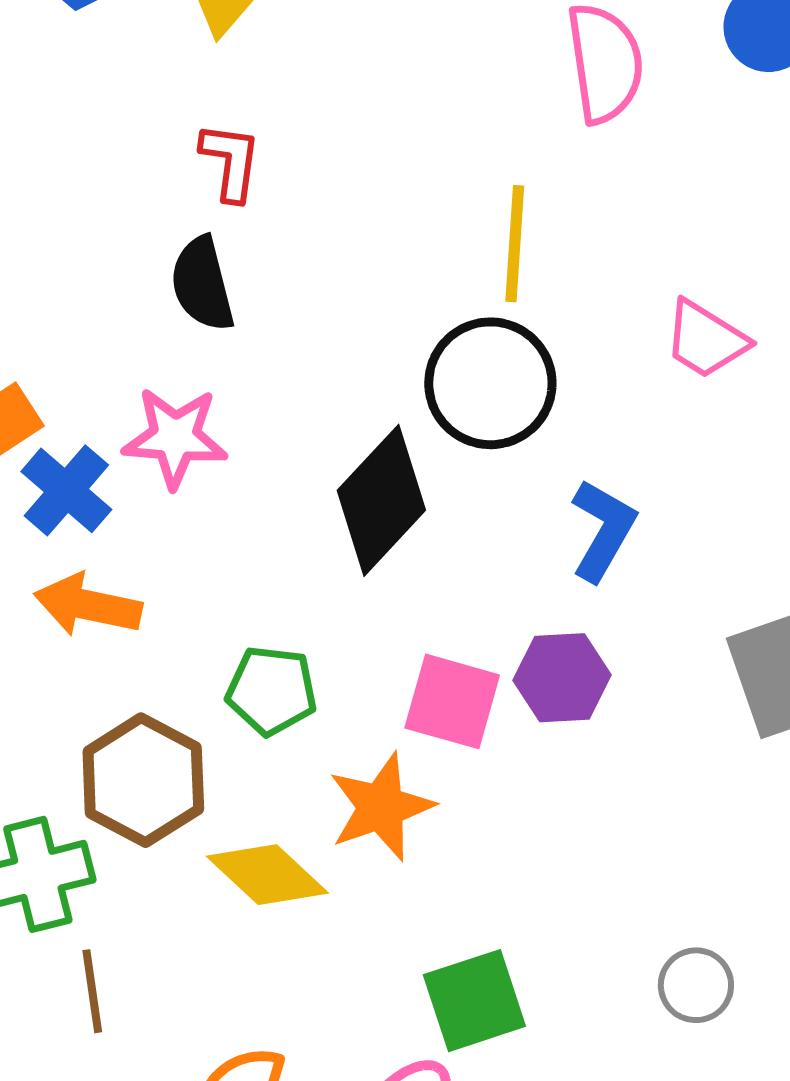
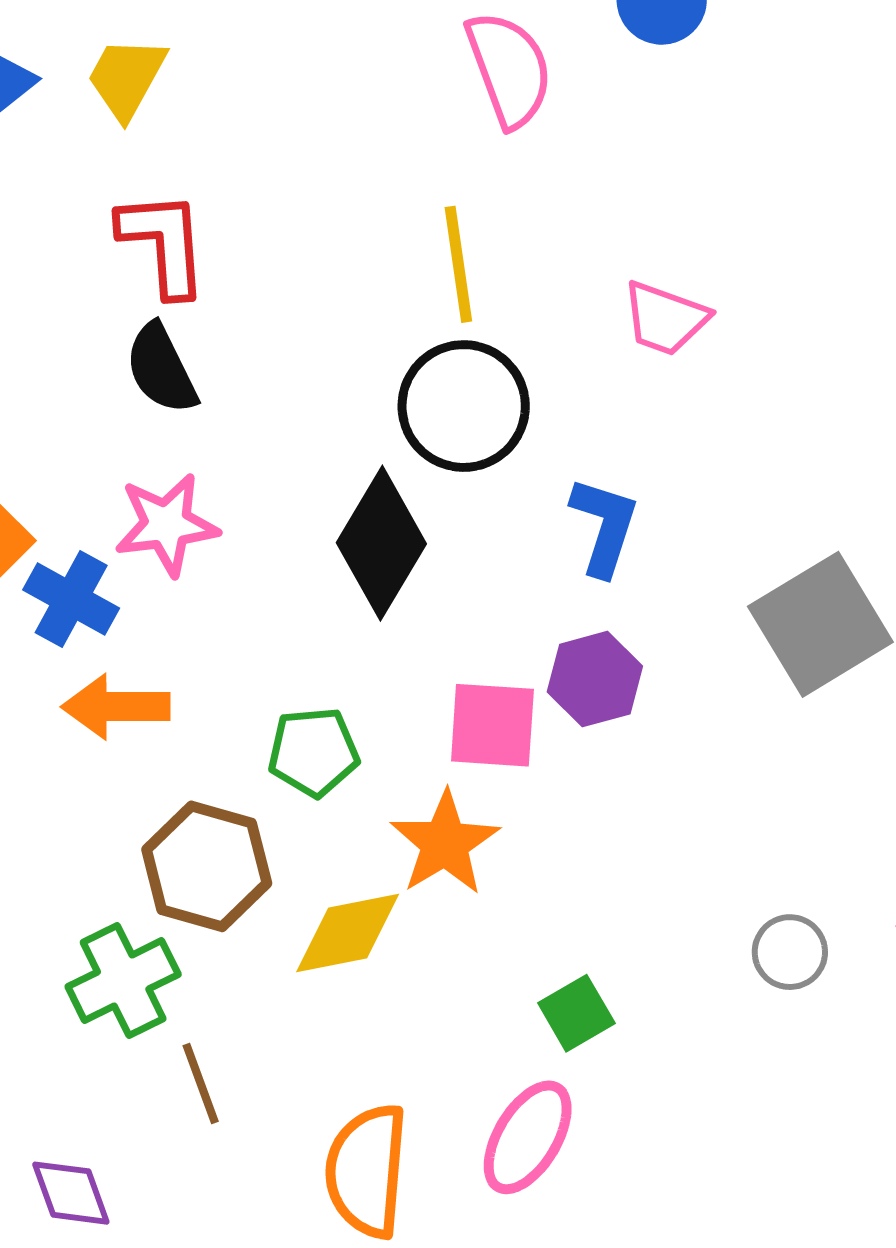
red L-shape: (231, 162) -> (163, 243), size x1.4
yellow diamond: (267, 875) -> (348, 933), turned -42
green square: (474, 1001) -> (576, 1013), size x0.7

